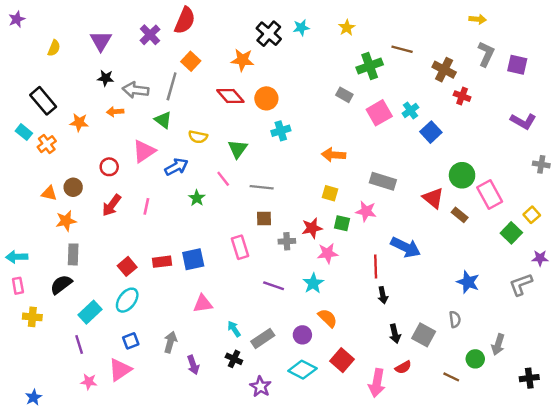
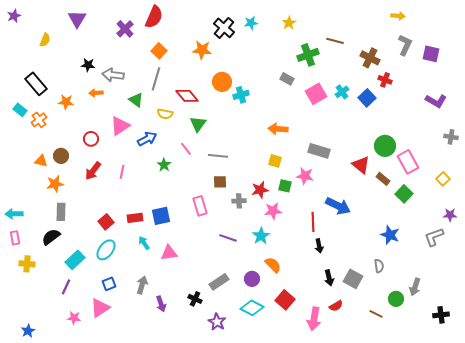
purple triangle: (101, 41) -> (77, 19), moved
gray line: (172, 86) -> (156, 79), moved
red diamond: (230, 96) -> (187, 96), moved
cyan cross: (281, 131) -> (241, 95), moved
blue square: (431, 132) -> (367, 98), moved
green square: (511, 233) -> (404, 194), moved
cyan arrow: (234, 329) -> (144, 243), moved
purple line: (79, 344) -> (66, 287), turned 42

